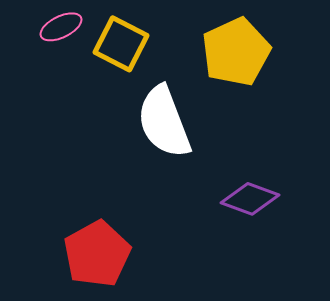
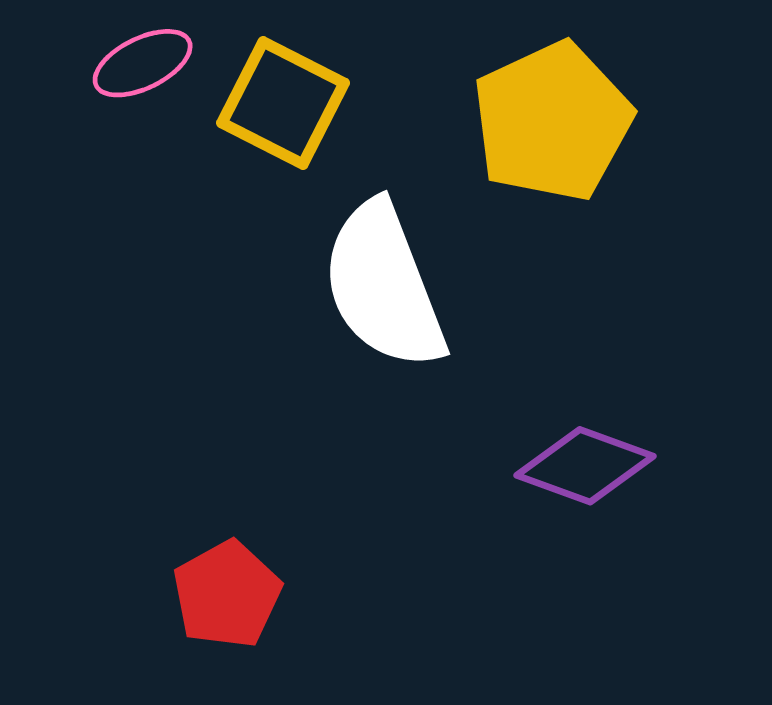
red pentagon: (97, 254) -> (227, 594), size x0.7

